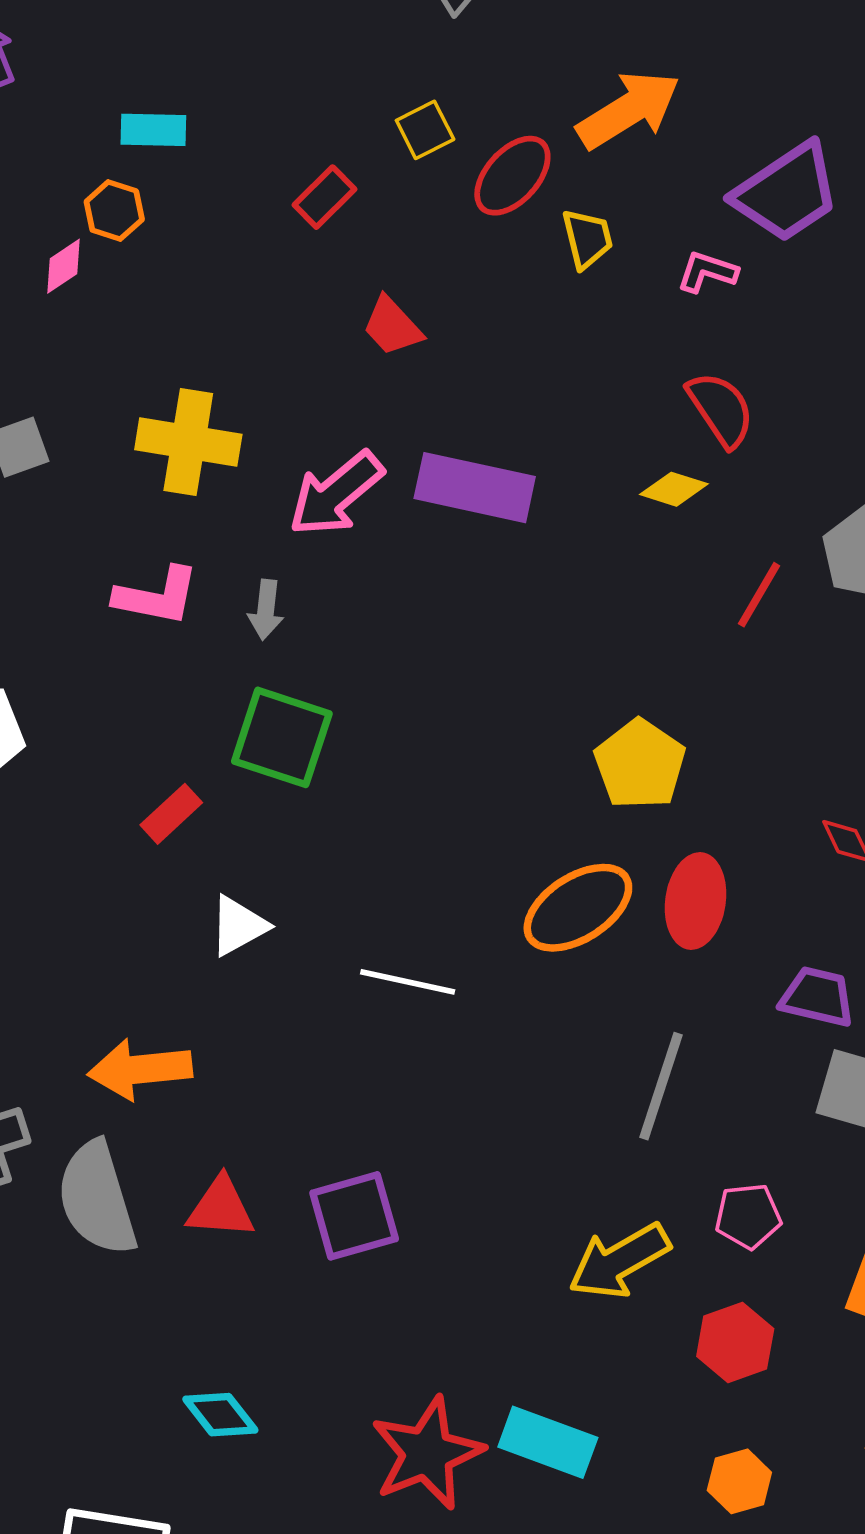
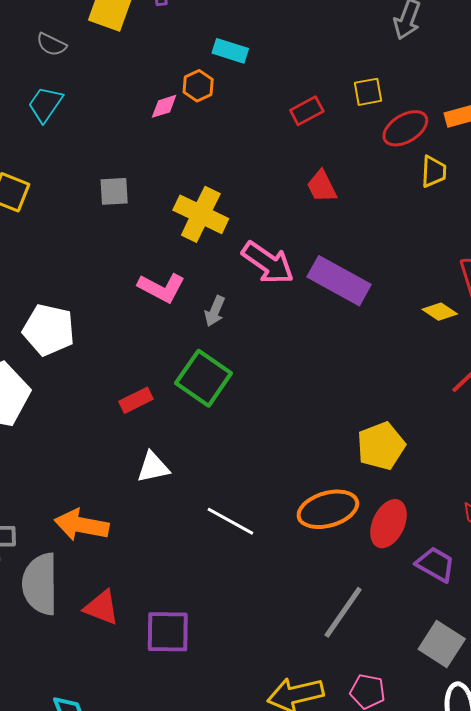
pink arrow: (336, 494) -> (268, 263), turned -122
purple trapezoid: (817, 997) -> (435, 564), moved

